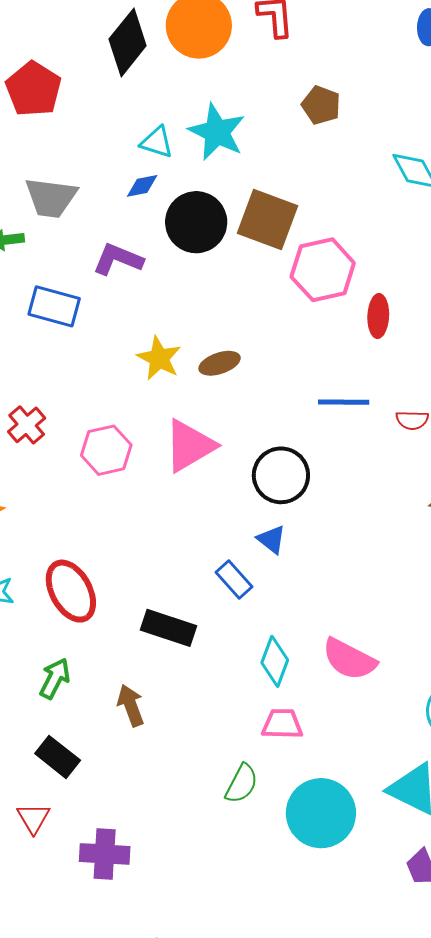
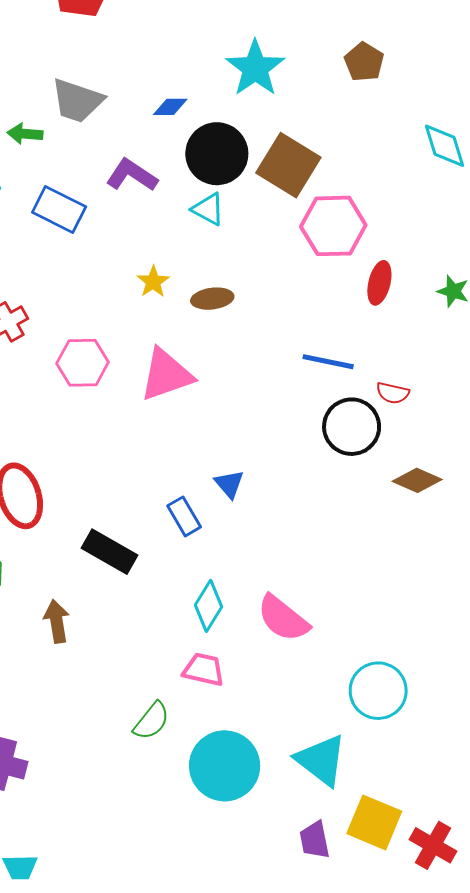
cyan triangle: (157, 142) -> (208, 209), moved
yellow star: (159, 358) -> (153, 282), size x0.7
black circle: (281, 475) -> (352, 427), moved

